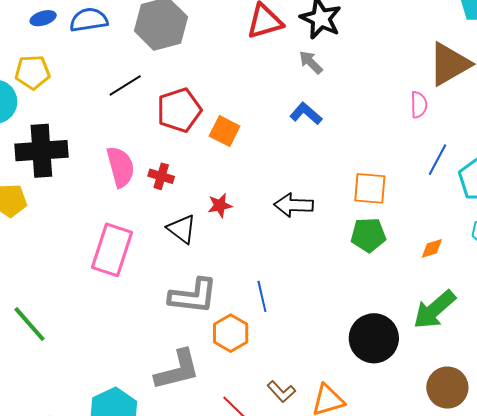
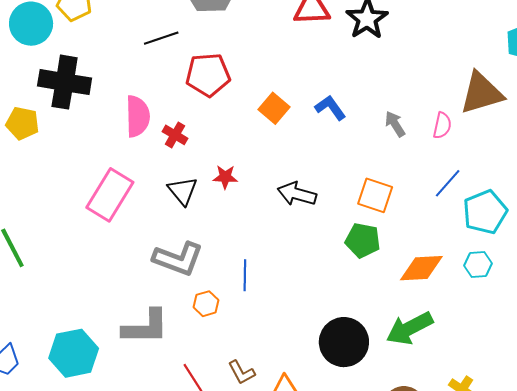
gray arrow: (311, 62) -> (395, 124), moved
orange square: (225, 131) -> (274, 108), moved
orange diamond: (432, 248) -> (421, 268), size x1.8
orange hexagon: (231, 333) -> (206, 304), size x0.7

